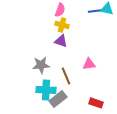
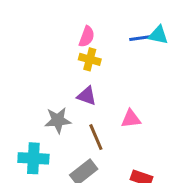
purple triangle: (61, 41) -> (87, 96), moved
cyan cross: (46, 90) -> (33, 158), moved

